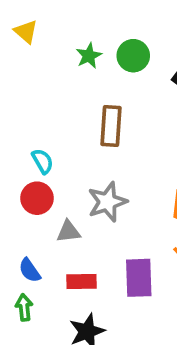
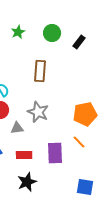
green star: (89, 56) -> (18, 32), moved
gray star: (107, 202) -> (38, 112), turned -30

